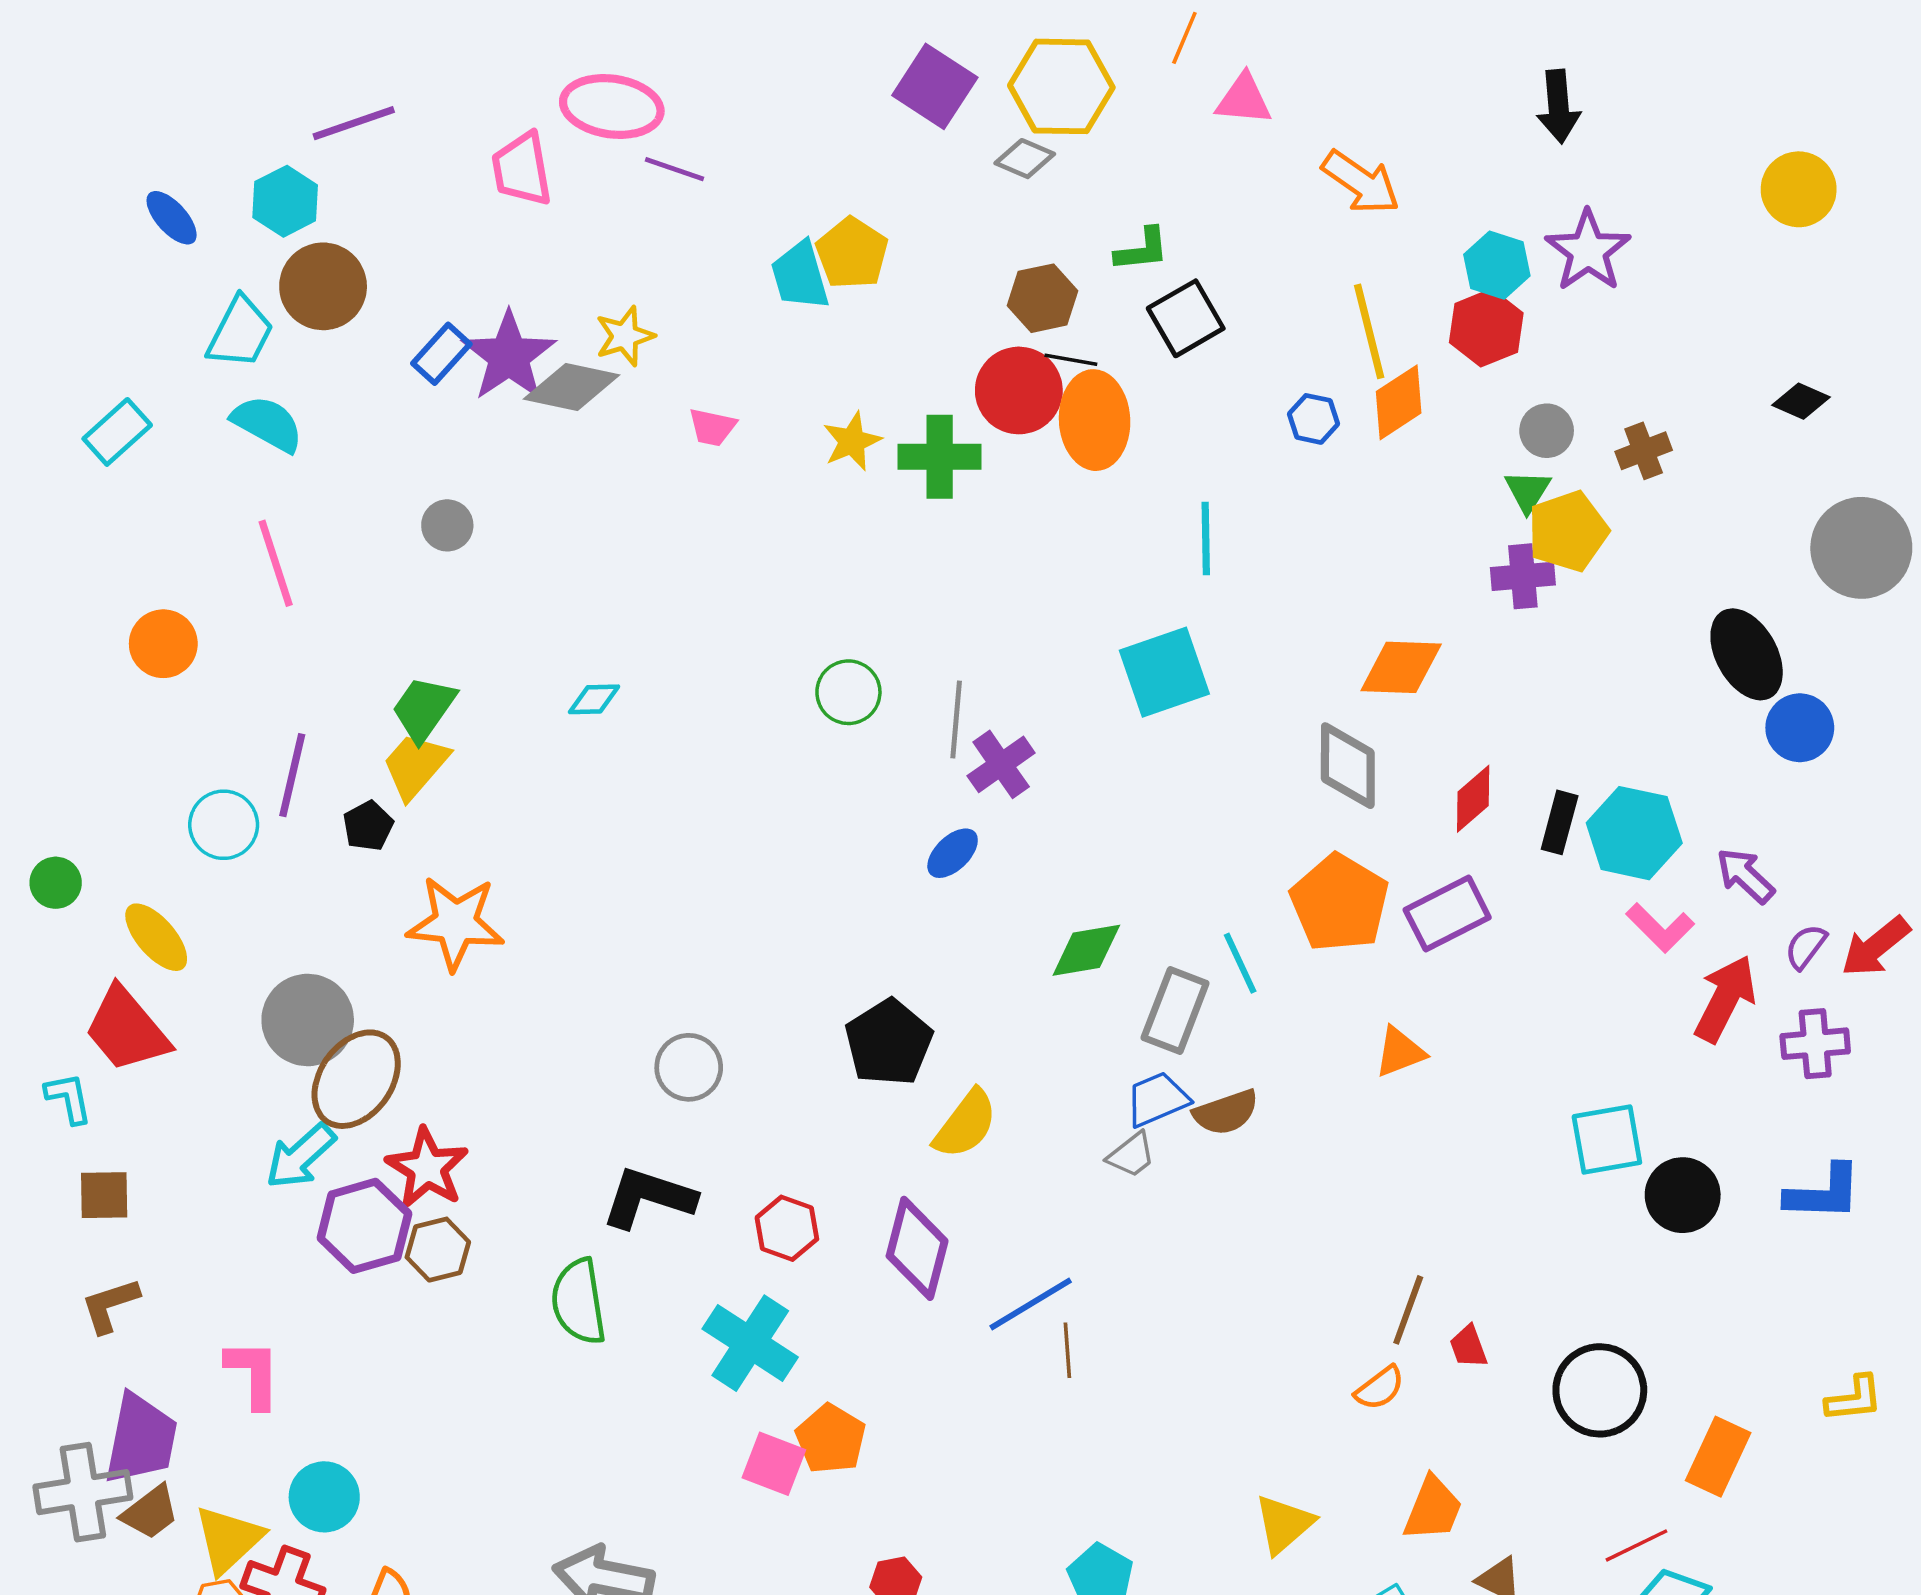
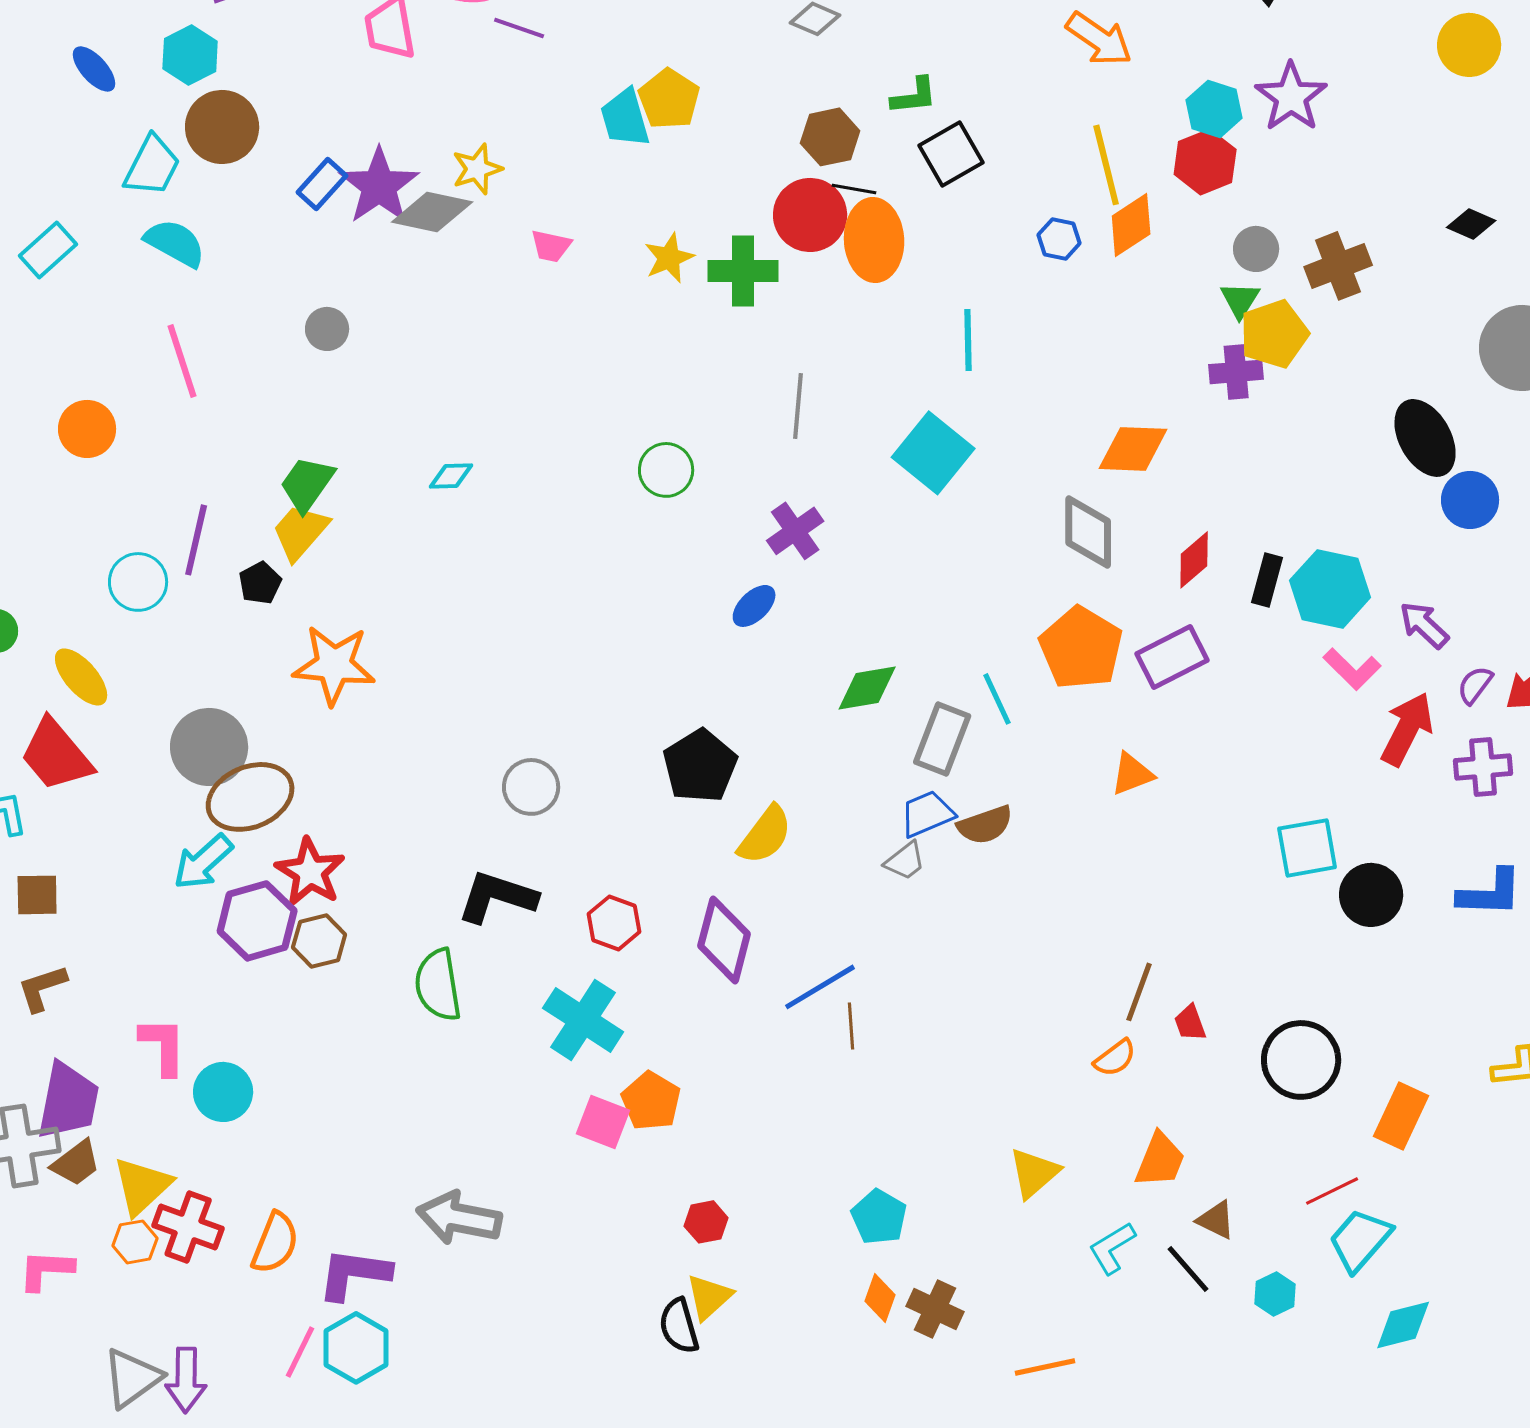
brown cross: (1644, 451) -> (1338, 266), size x1.4
cyan square: (1164, 672) -> (933, 453), turned -32
gray line: (956, 719) -> (798, 406), moved
brown ellipse: (356, 1079) -> (250, 797), turned 32
cyan circle: (324, 1497) -> (223, 1092), moved

